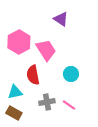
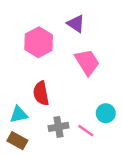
pink hexagon: (19, 42) -> (39, 42), moved
pink trapezoid: (46, 50) -> (87, 62), moved
cyan circle: (71, 74) -> (106, 113), moved

